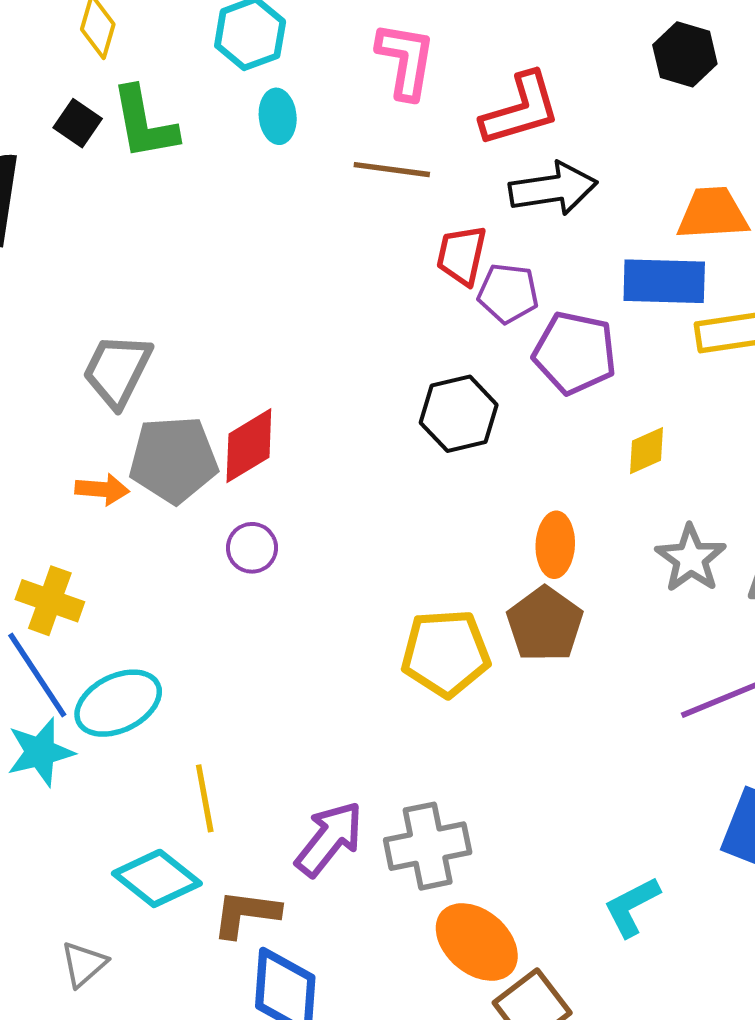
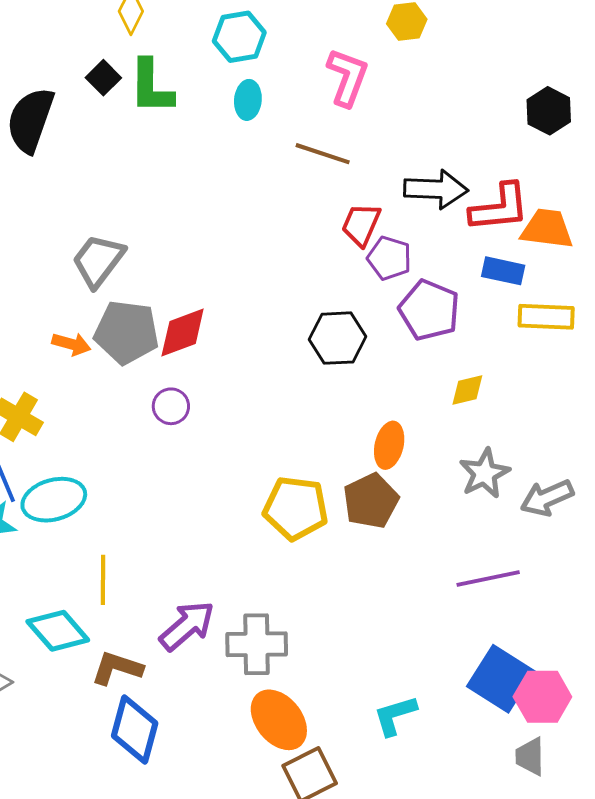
red L-shape: (521, 109) -> (500, 208), moved
blue rectangle: (664, 281) -> (503, 271), size x0.7

